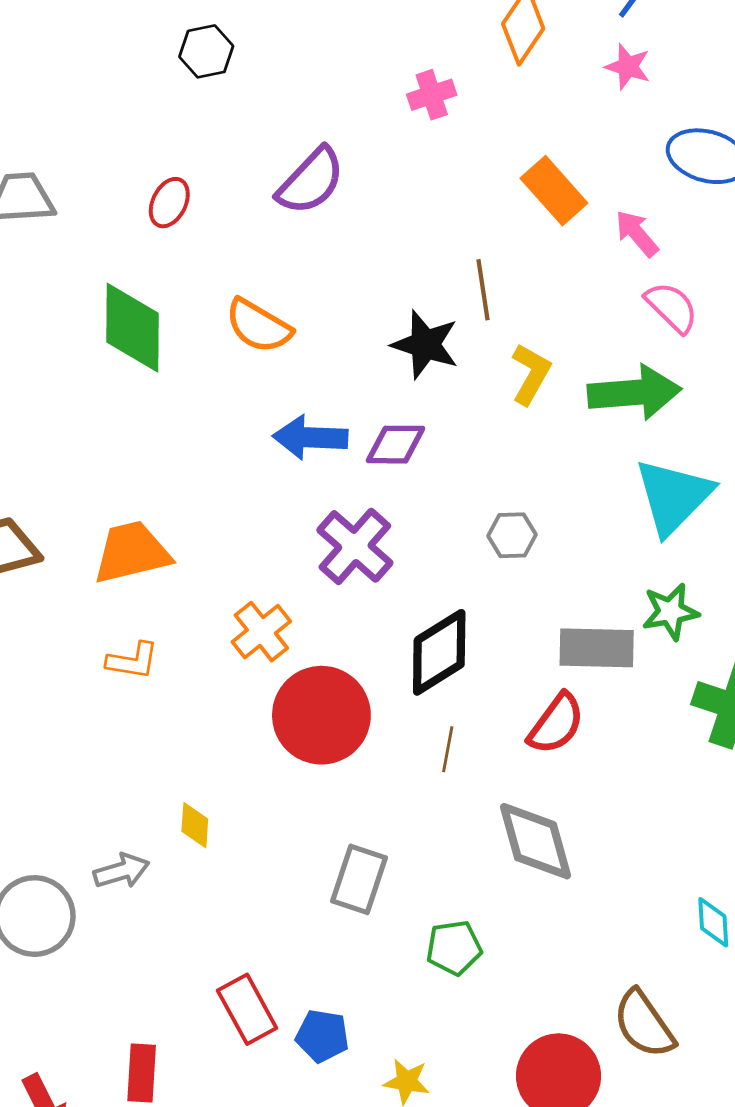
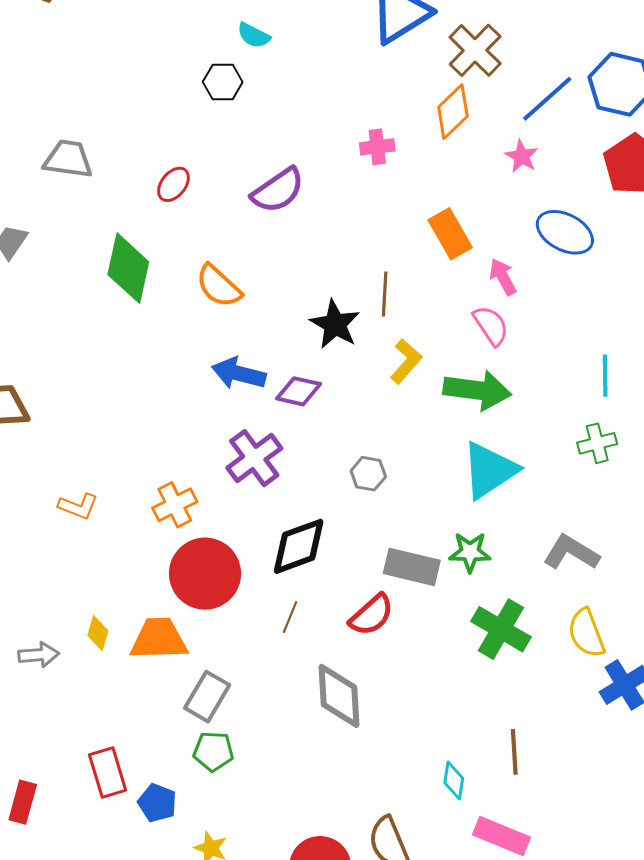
pink semicircle: (672, 307) -> (491, 326), moved
orange trapezoid: (132, 552) -> (159, 639), moved
green pentagon: (454, 948) -> (213, 751), moved

